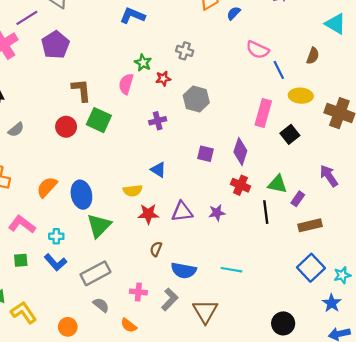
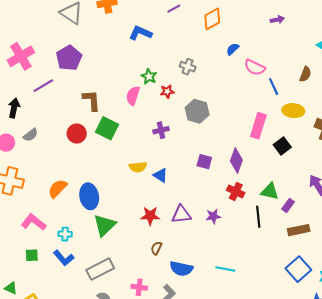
blue semicircle: (234, 13) -> (233, 49), moved
purple line: (27, 18) -> (43, 86), moved
yellow semicircle: (133, 191) -> (138, 167), moved

